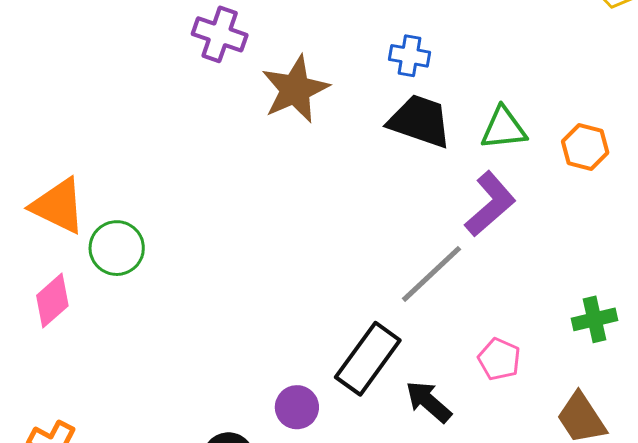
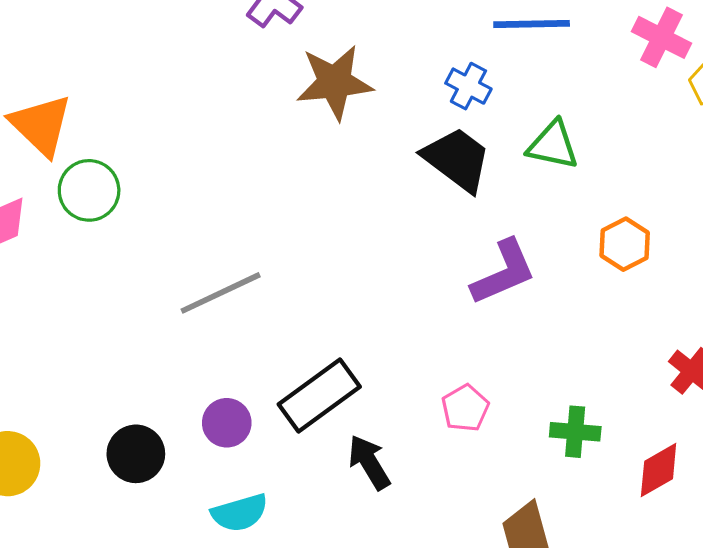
green triangle: (504, 128) -> (553, 145), moved
gray line: (431, 274) -> (221, 293), moved
pink pentagon: (499, 359) -> (465, 408), moved

